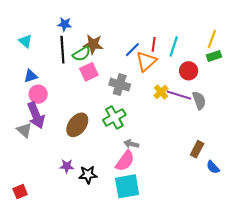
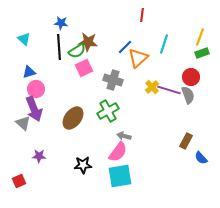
red line: (154, 44) -> (142, 15), moved
red circle: (189, 71) -> (191, 77), moved
purple star: (67, 166) -> (39, 156), moved

